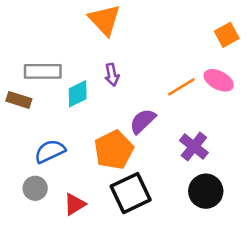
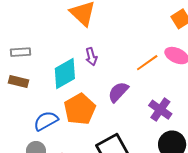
gray rectangle: (43, 71) -> (20, 52), moved, size x0.7
cyan diamond: (78, 94) -> (65, 74), size x1.4
orange pentagon: (114, 150) -> (80, 109), moved

